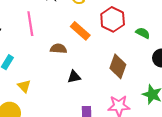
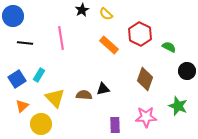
brown semicircle: (58, 49) -> (84, 95), moved
yellow triangle: (24, 86) -> (55, 98), size x1.5

